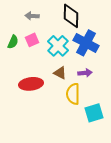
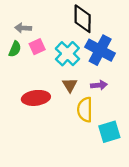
gray arrow: (32, 16) -> (23, 28), moved
brown triangle: (60, 73) -> (70, 85), turned 32

